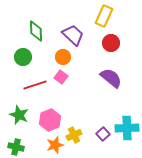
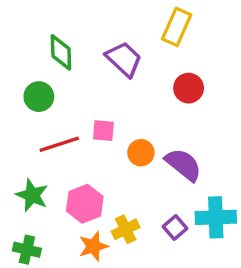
red circle: (111, 43) -> (189, 88), moved
orange circle: (63, 57) -> (141, 153), moved
pink square: (61, 77) -> (103, 131), turned -32
purple semicircle: (111, 78) -> (183, 165), moved

